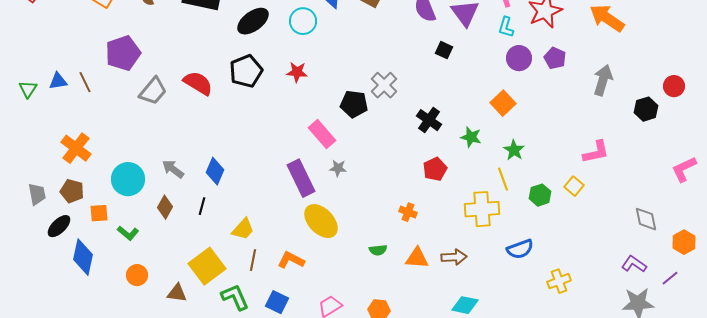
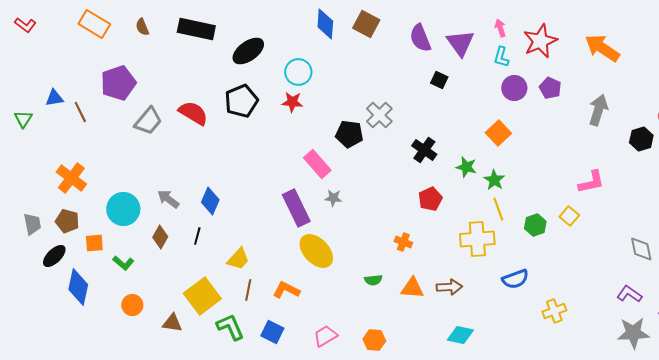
cyan circle: (303, 21) -> (298, 72), moved
blue triangle: (58, 81) -> (54, 98), moved
green star: (514, 150) -> (494, 180), moved

